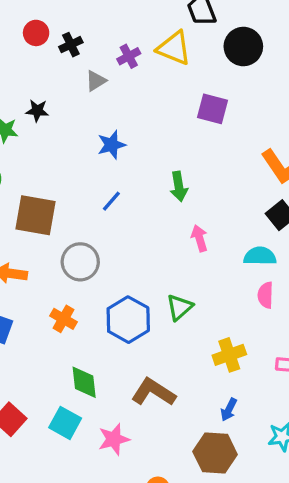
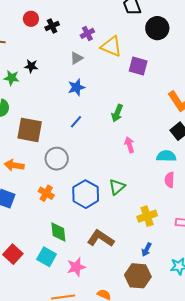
yellow triangle: (174, 48) -> (111, 46), moved
gray triangle: (96, 81) -> (77, 58), moved
green arrow: (179, 187) -> (117, 113), turned 30

